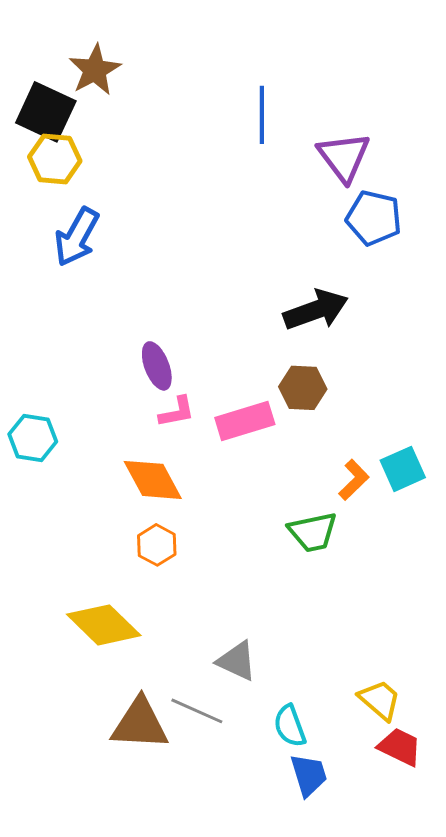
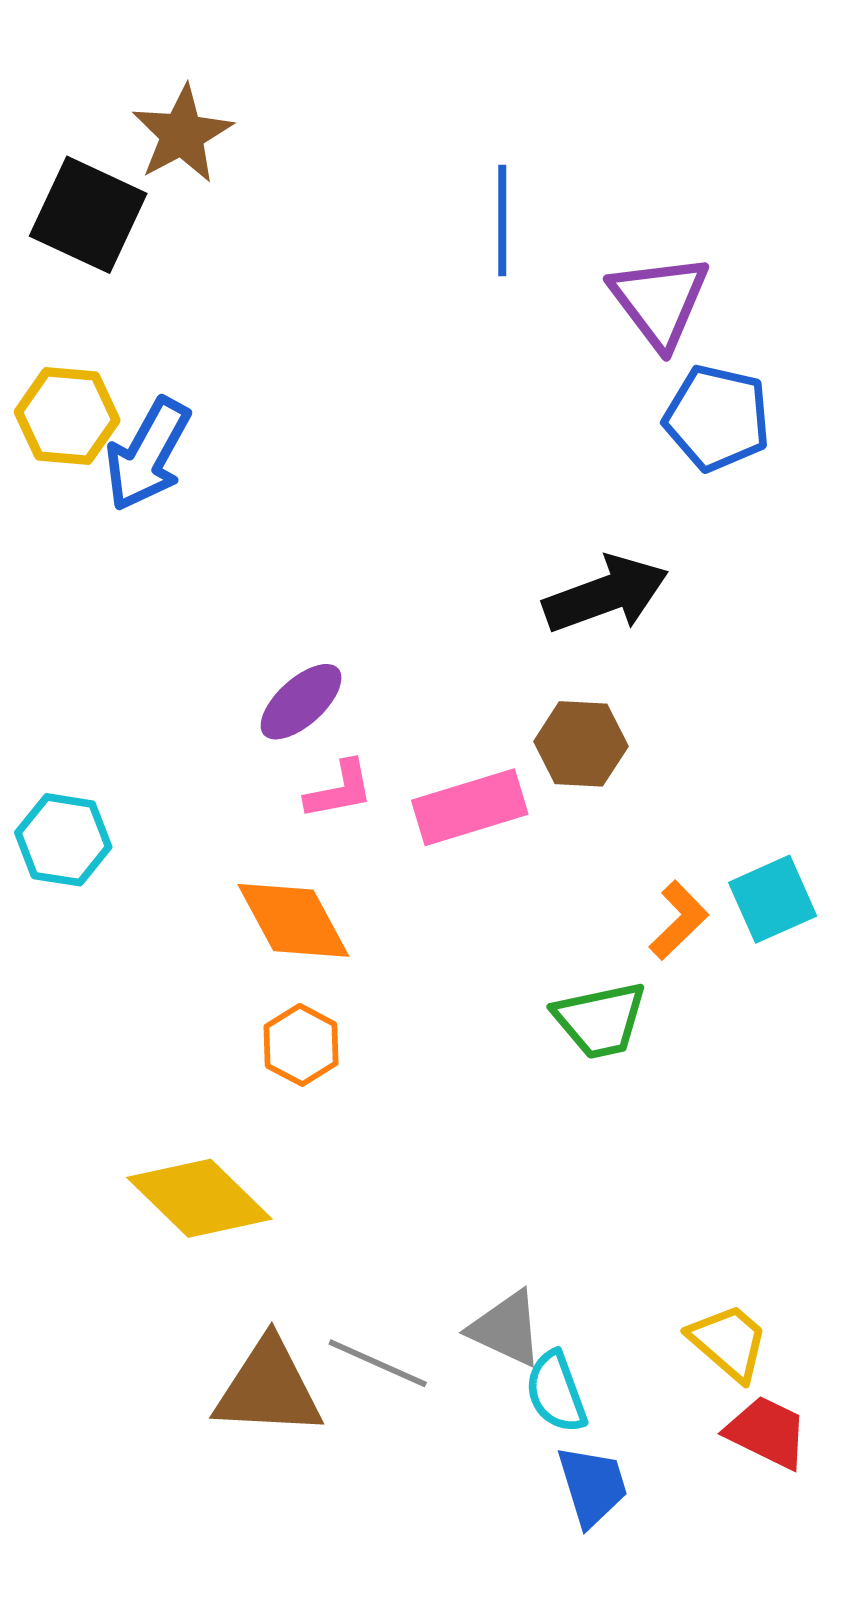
yellow hexagon: (55, 159) -> (67, 416), moved
purple ellipse: (157, 366) -> (301, 702), turned 69
gray triangle: (237, 661) -> (506, 1329), moved

